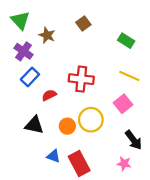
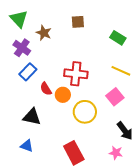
brown square: (83, 24) -> (78, 22), turned 32
red semicircle: (49, 95) -> (46, 89), turned -96
orange circle: (67, 126) -> (63, 95), moved
blue triangle: (53, 156) -> (27, 146), moved

